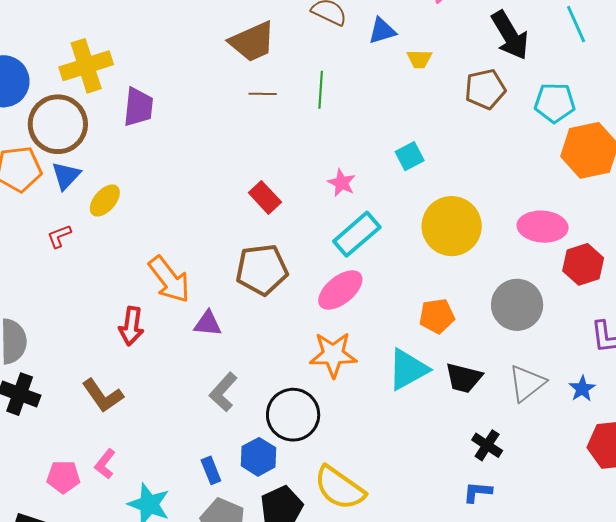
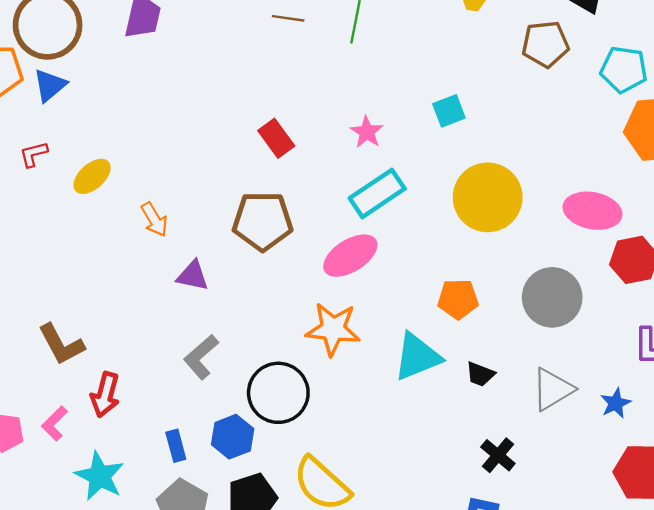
yellow ellipse: (105, 200) -> (92, 176), moved
orange arrow: (169, 279) -> (154, 219), size x0.6
red arrow: (131, 326) -> (105, 395), moved
black trapezoid: (464, 378) -> (480, 374), size x0.7

